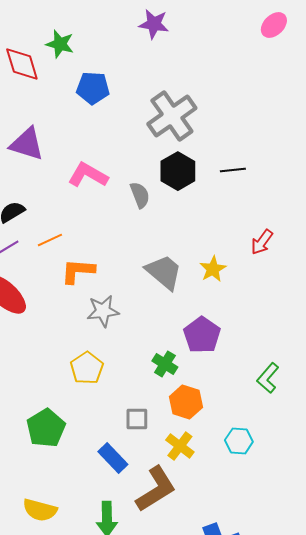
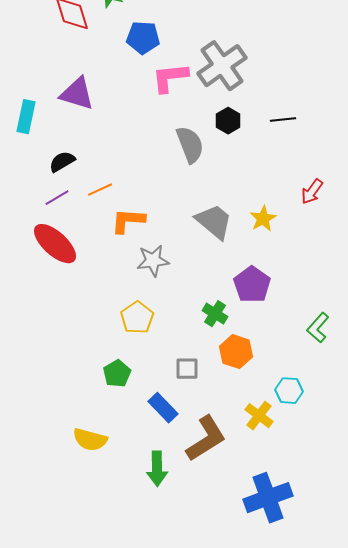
black hexagon: (178, 171) -> (228, 121), size x0.7
pink L-shape: (88, 175) -> (170, 78), moved, turned -36
gray semicircle: (140, 195) -> (190, 145), size x1.4
green pentagon: (46, 428) -> (117, 374), moved, size x0.7
yellow cross: (180, 446) -> (259, 416), moved
yellow semicircle: (40, 510) -> (90, 440), moved

